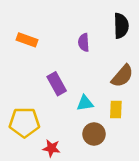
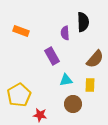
black semicircle: (121, 26) -> (83, 22), moved
purple rectangle: (57, 84) -> (52, 56), moved
yellow pentagon: (24, 122) -> (19, 95), turned -30

